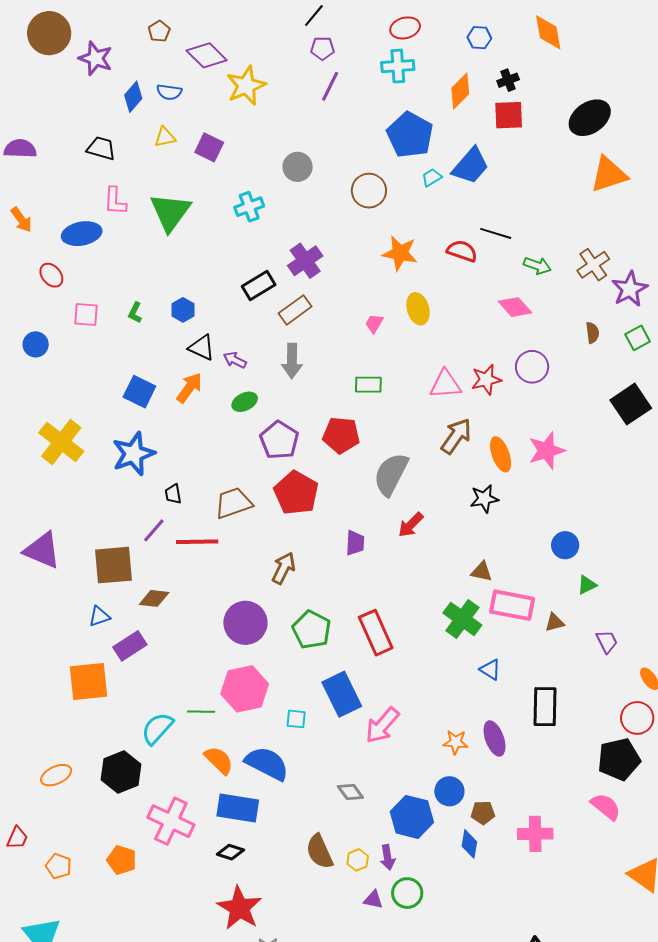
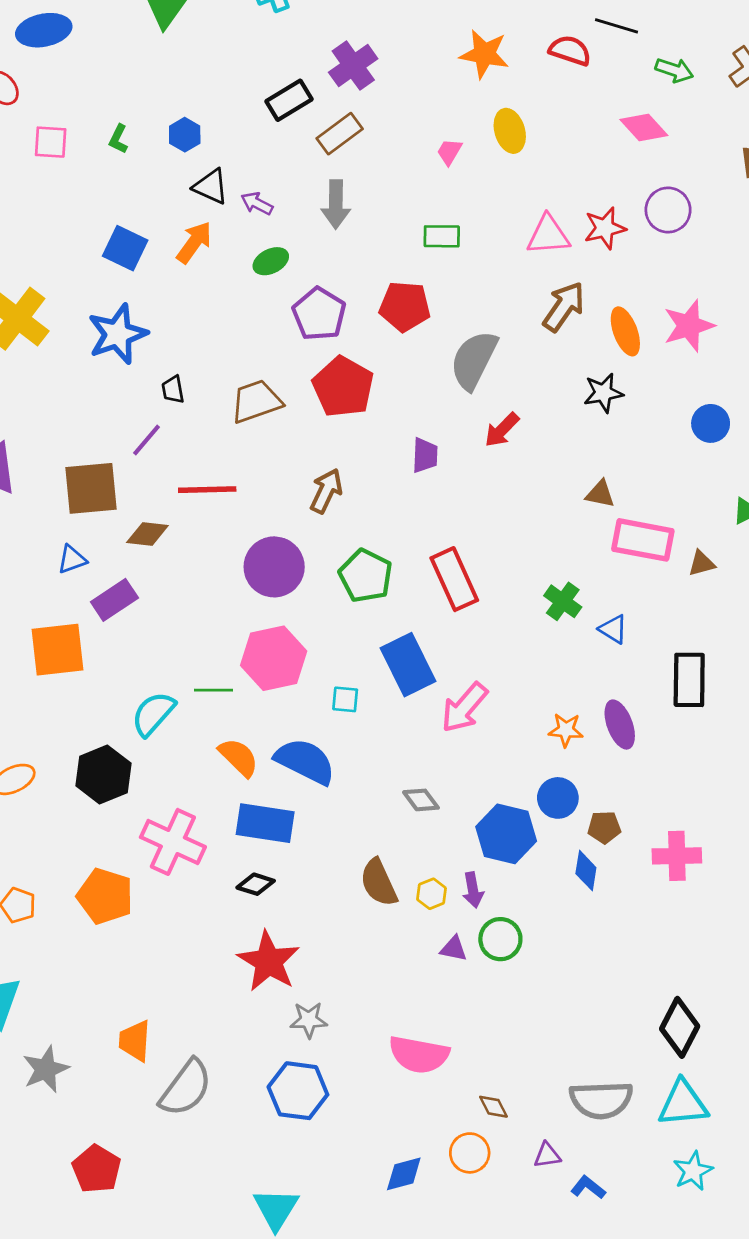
red line: (197, 542) -> (207, 490), moved
blue circle: (565, 545) -> (711, 423), moved
green cross: (462, 619) -> (563, 601), moved, size x0.7
orange pentagon: (122, 860) -> (105, 896), size x1.4

